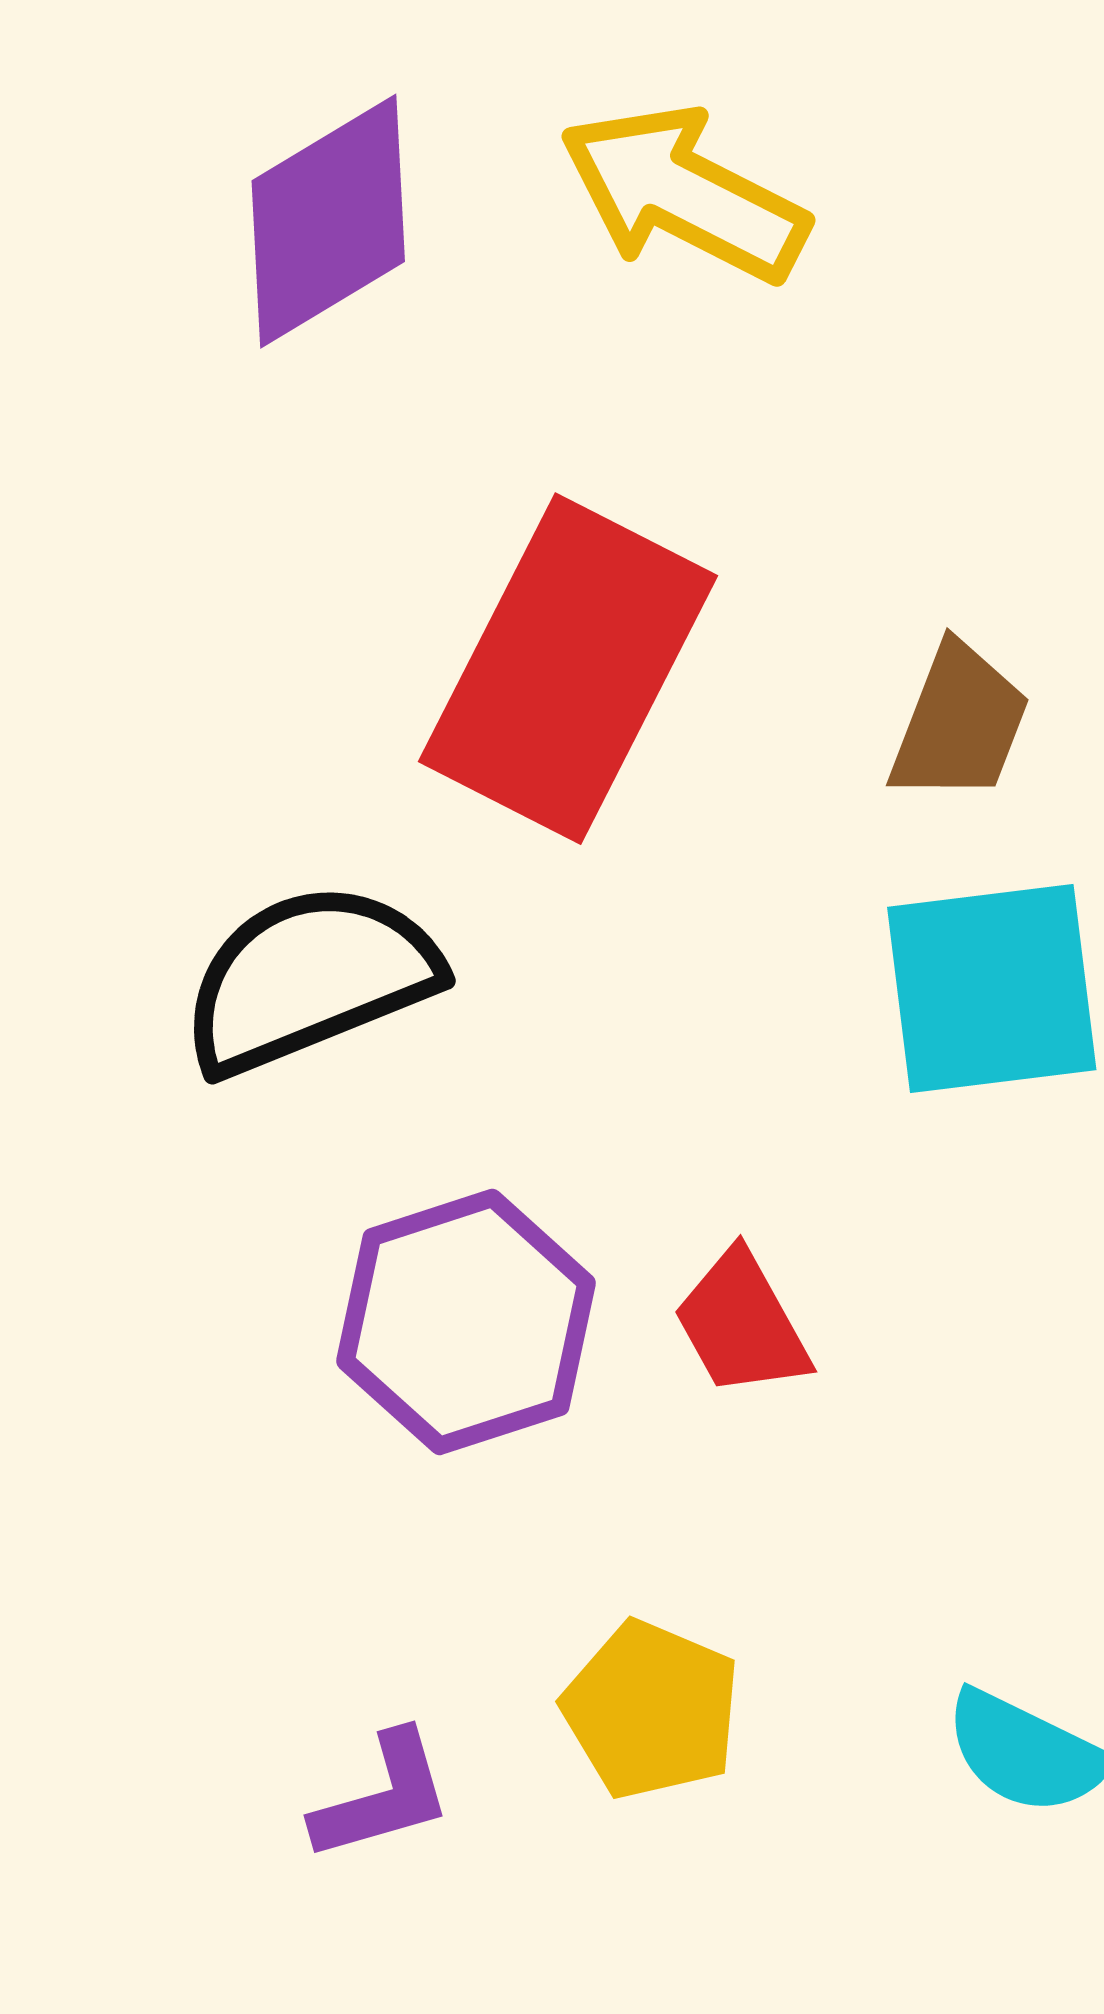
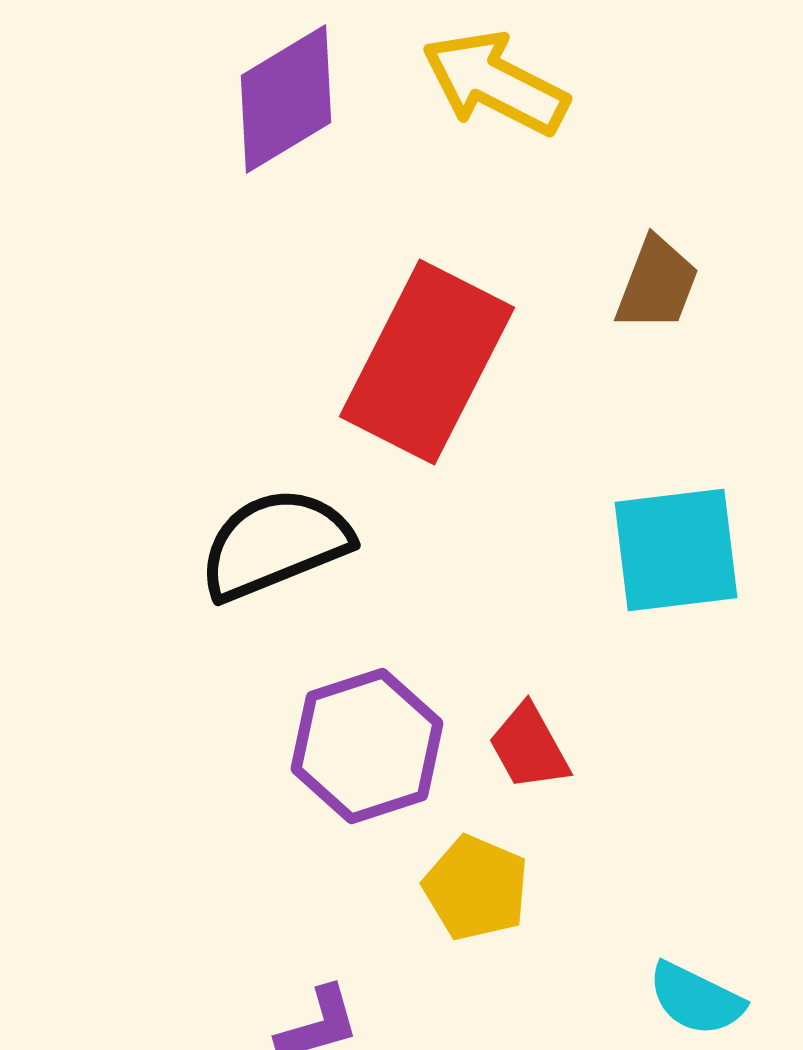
brown trapezoid: (959, 723) -> (657, 284), moved
yellow pentagon: (651, 1710) -> (476, 888), moved

